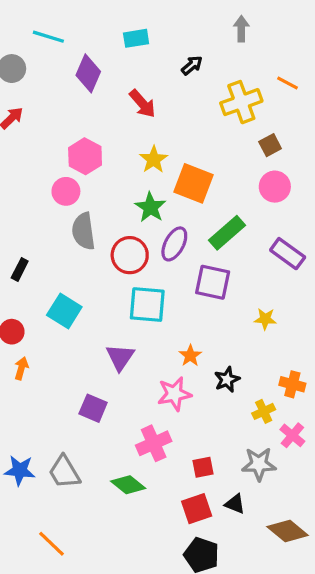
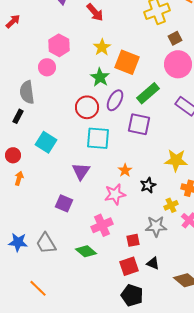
pink circle: (275, 187) -> (178, 64), size x1.4
gray semicircle: (83, 231) -> (27, 92), moved
yellow star: (265, 319) -> (176, 160), moved, size x1.6
gray star: (259, 464) -> (156, 226), moved

